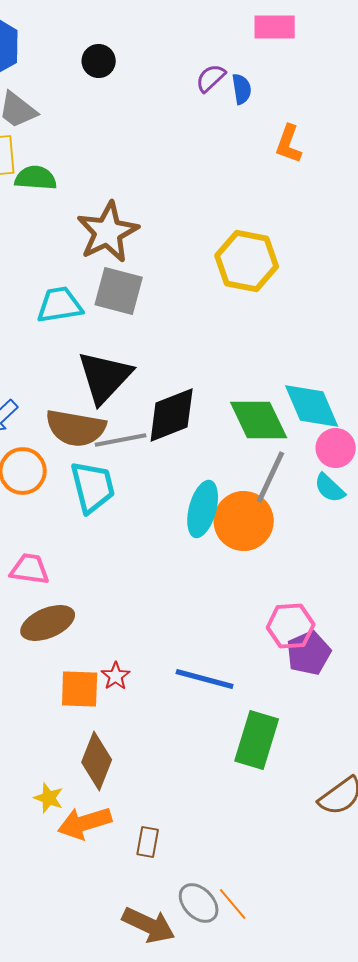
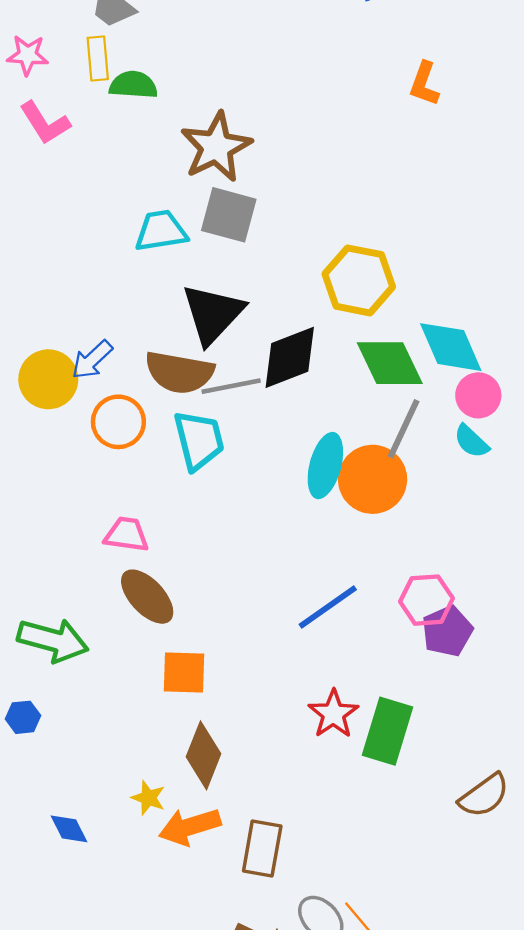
orange L-shape: (289, 144) -> (424, 84), moved
yellow hexagon: (247, 261) -> (359, 280), moved
brown ellipse: (48, 623) -> (147, 597), turned 70
red star: (116, 676) -> (333, 714), moved, size x1.5
blue line: (205, 679) -> (328, 607), moved, turned -50
brown rectangle: (148, 842) -> (262, 848), size x1.6

